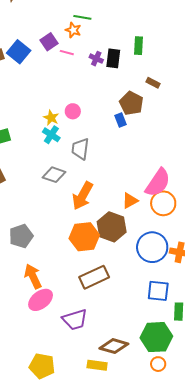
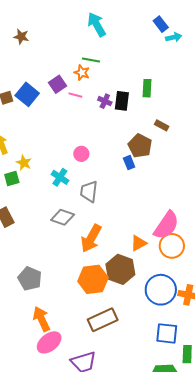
yellow star: (51, 118) -> (24, 163), moved
gray pentagon: (21, 236) -> (30, 279), turned -30

